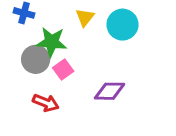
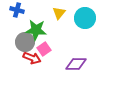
red arrow: (46, 103) -> (32, 58), moved

